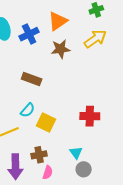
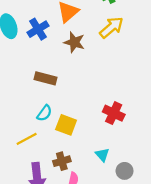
brown star: (61, 49) -> (74, 42), turned 30
red cross: (90, 116) -> (114, 113), turned 30
gray circle: (84, 169) -> (125, 171), moved

